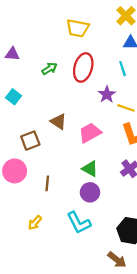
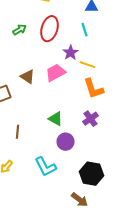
pink trapezoid: (90, 133) -> (56, 73), moved
purple circle: (90, 192) -> (66, 142), moved

